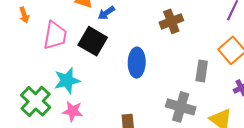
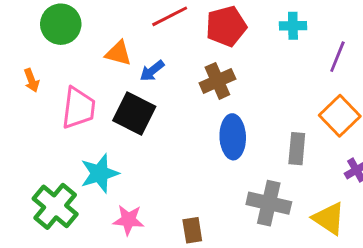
brown cross: (171, 21) -> (217, 81), moved
blue ellipse: (137, 63) -> (233, 137), moved
pink star: (73, 111) -> (128, 220), moved

